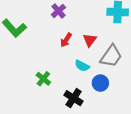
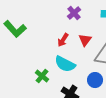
purple cross: (58, 11) -> (74, 13), moved
cyan semicircle: (82, 66) -> (65, 64), moved, size x1.5

